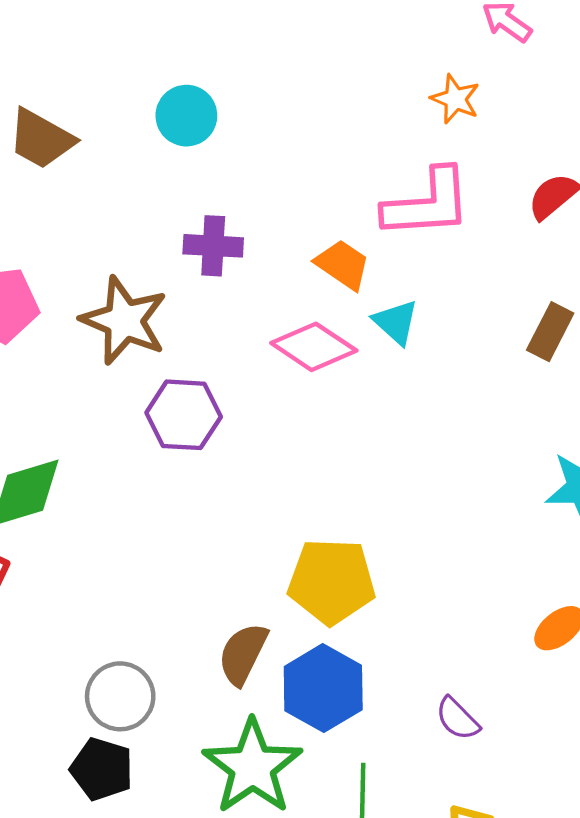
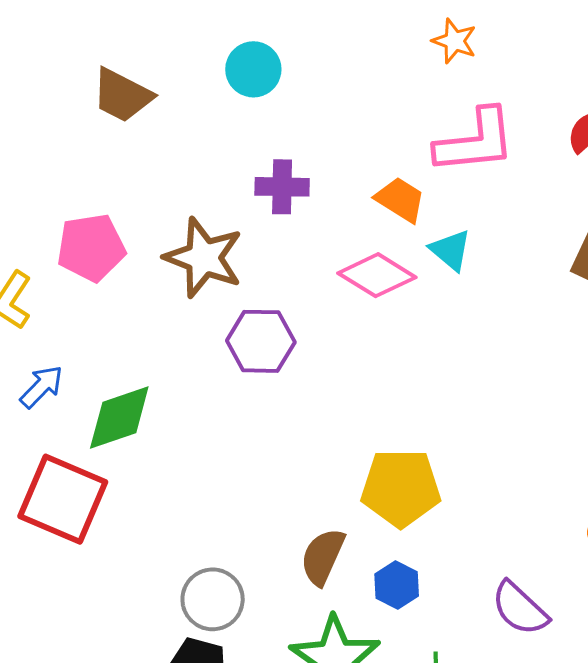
orange star: (455, 99) -> (454, 41), moved
blue hexagon: (323, 688) -> (397, 585), size x0.6
purple semicircle: (457, 719) -> (520, 608), size x1.4

